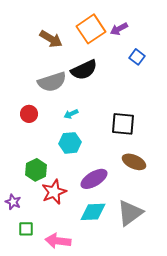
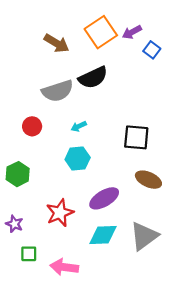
blue square: (137, 57) -> (152, 50), moved
green hexagon: (36, 170) -> (18, 174), moved

